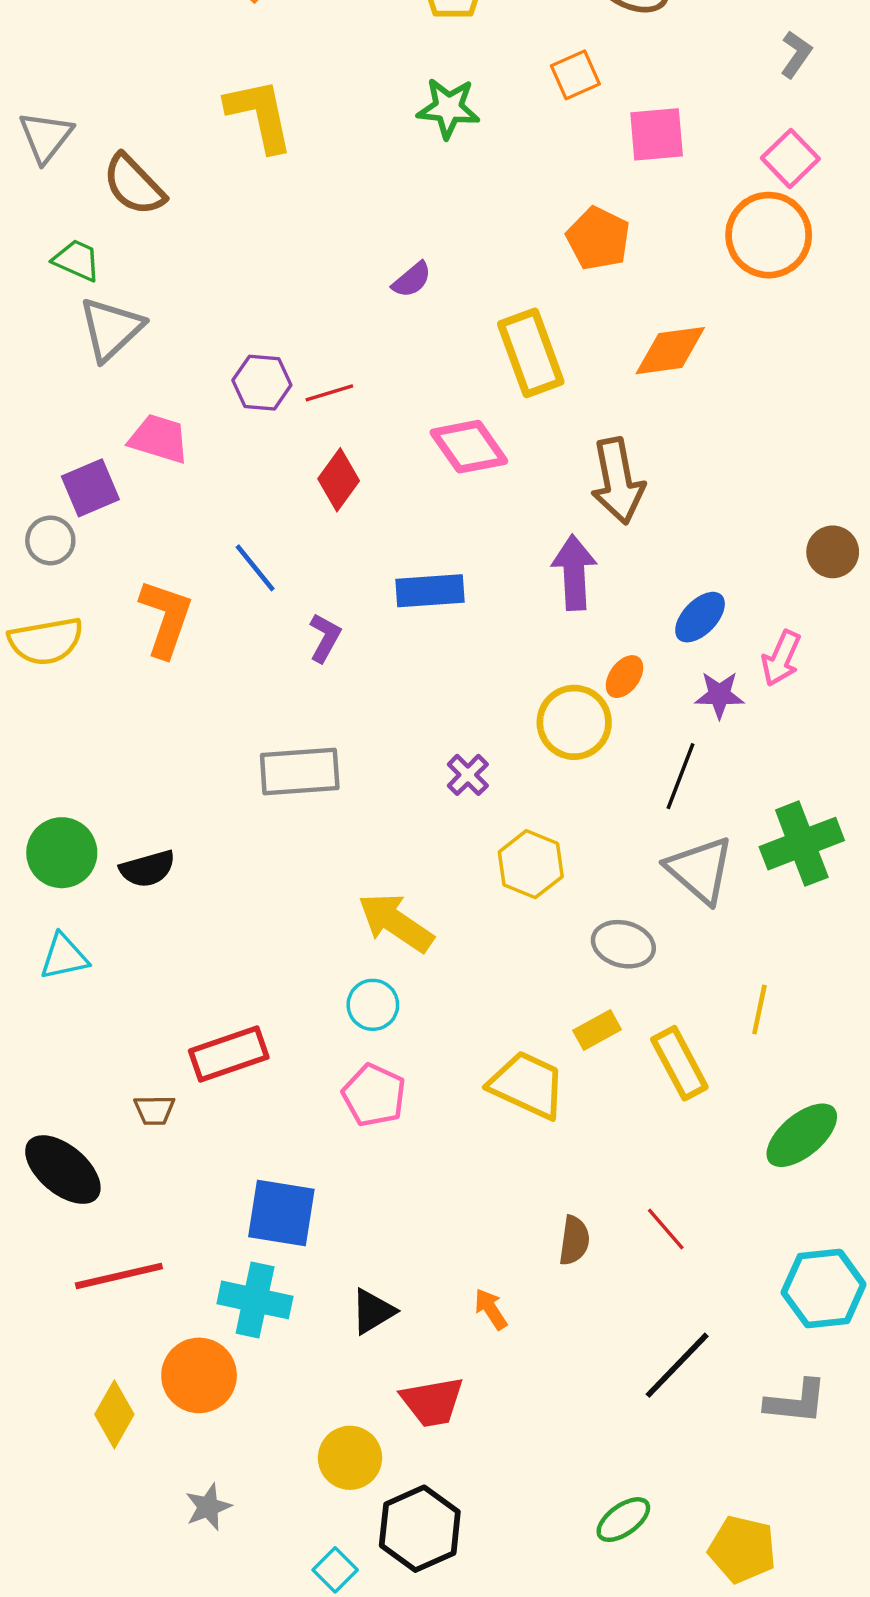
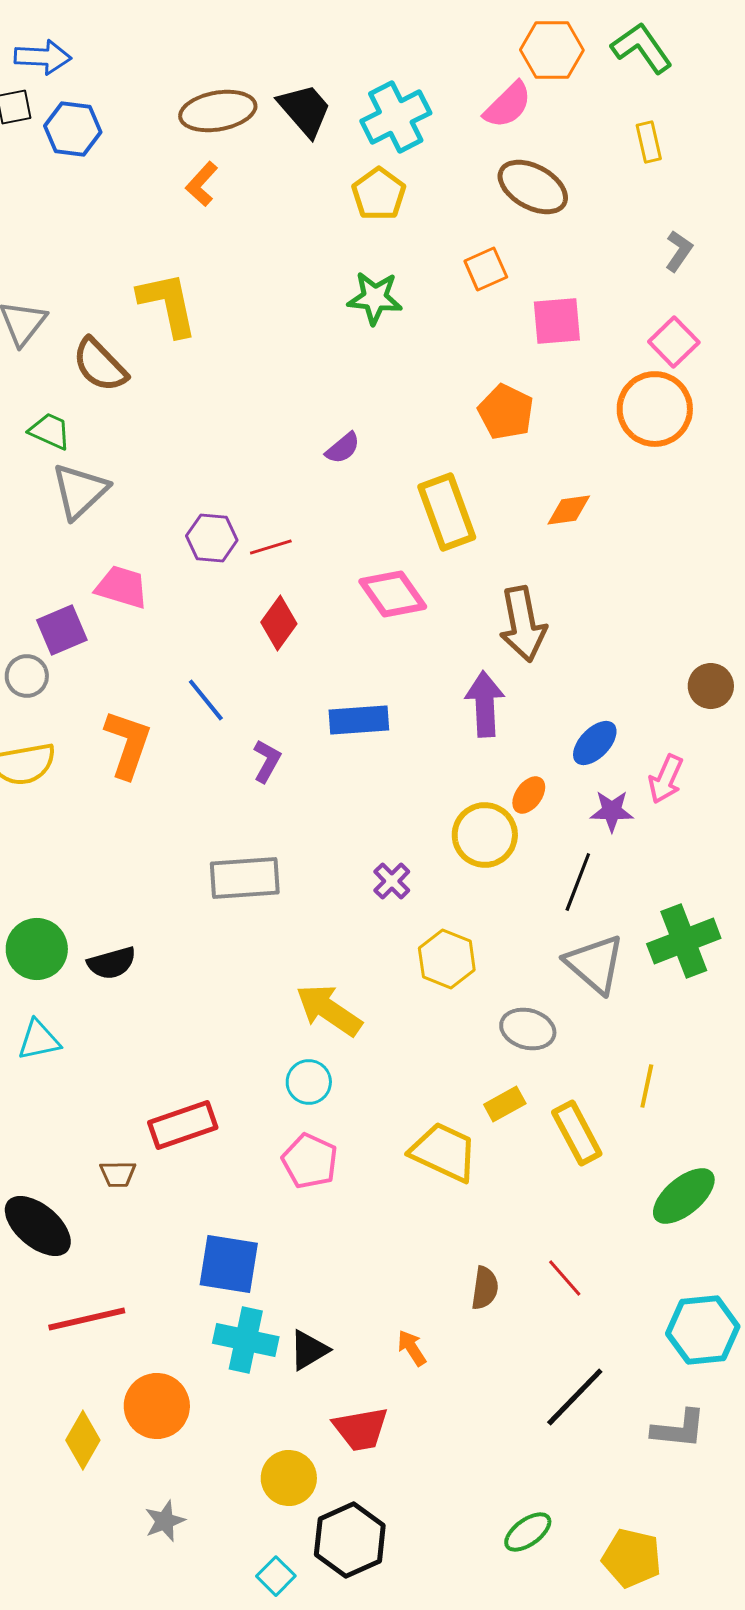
yellow L-shape: (260, 115) -> (168, 304), moved
orange diamond: (670, 351) -> (569, 510), size x0.7
cyan cross: (255, 1300) -> (246, 1340), moved

